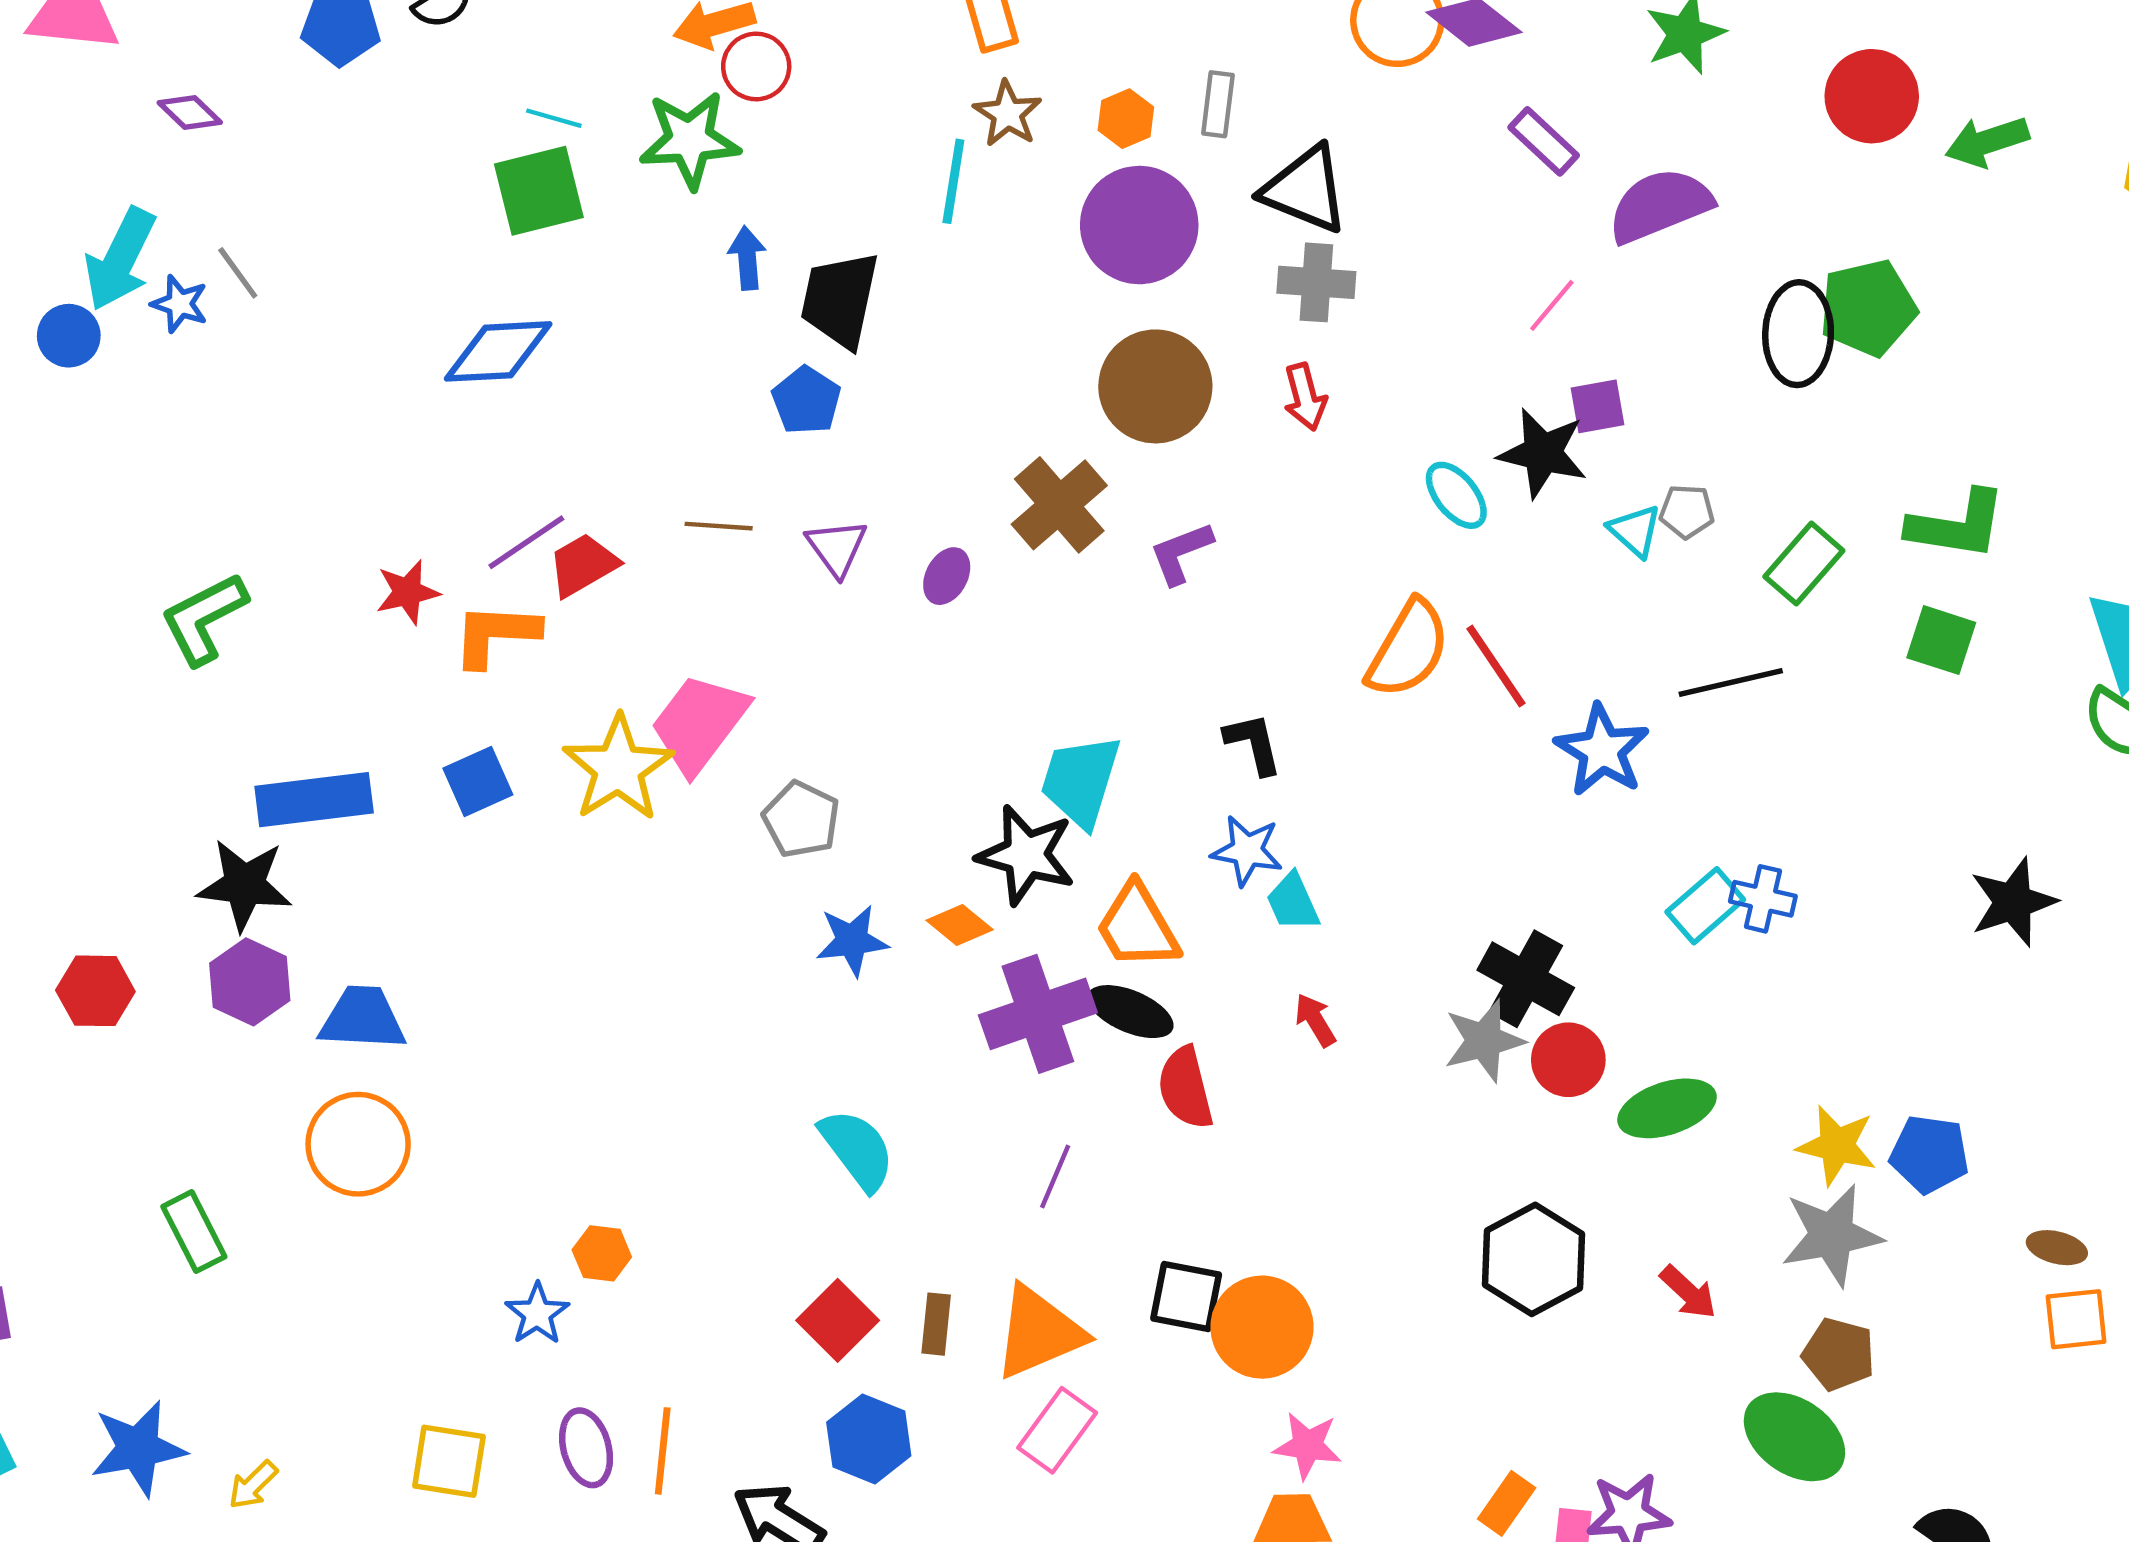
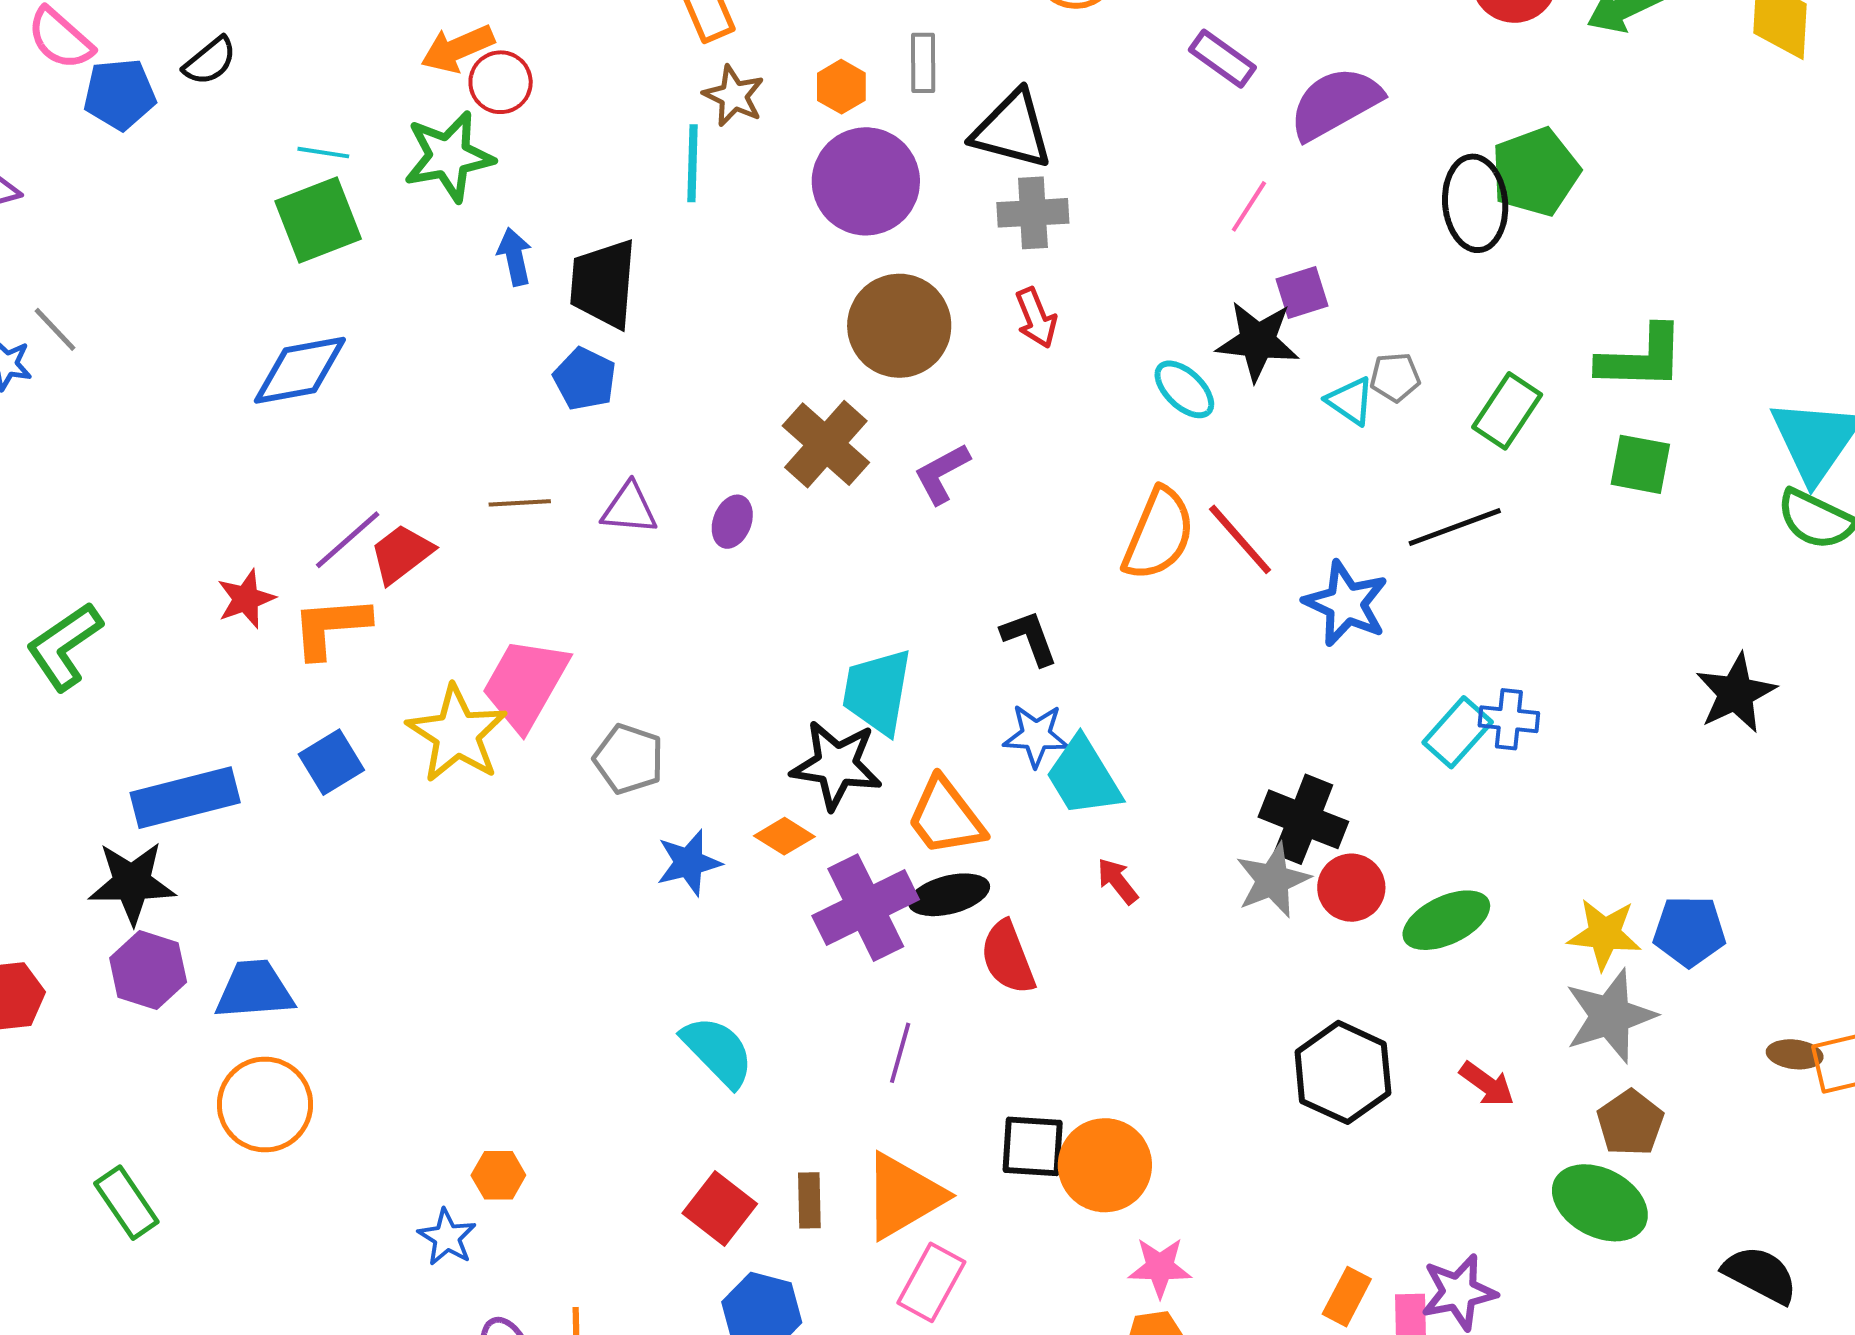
purple triangle: (837, 547) -> (629, 509), turned -42
cyan trapezoid: (1293, 902) -> (1083, 777), size x1.5
black ellipse: (1130, 1012) -> (949, 895), turned -30
brown ellipse: (2057, 1248) -> (1795, 1054), moved
brown pentagon: (1839, 1354) -> (1630, 1123), turned 30

